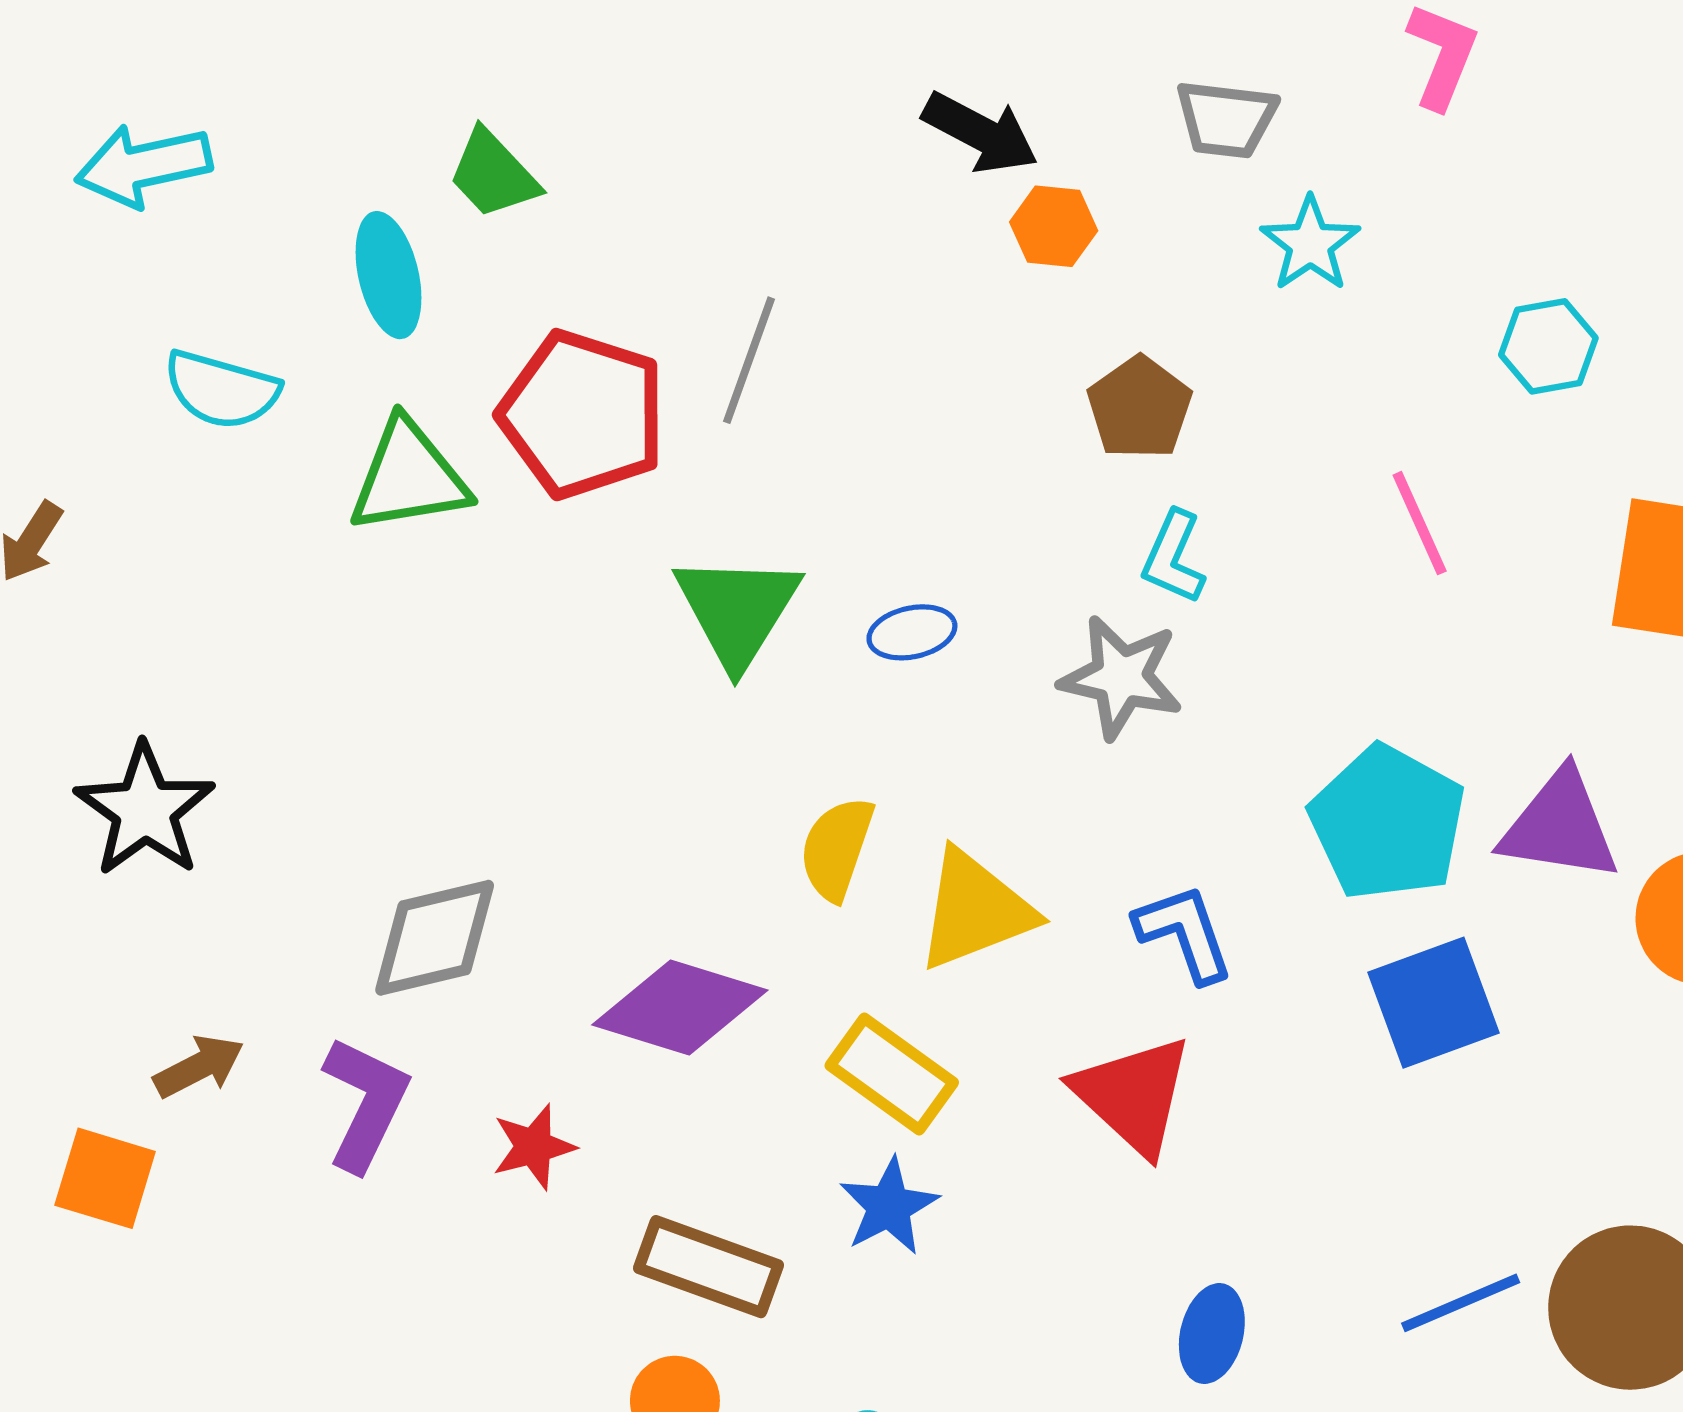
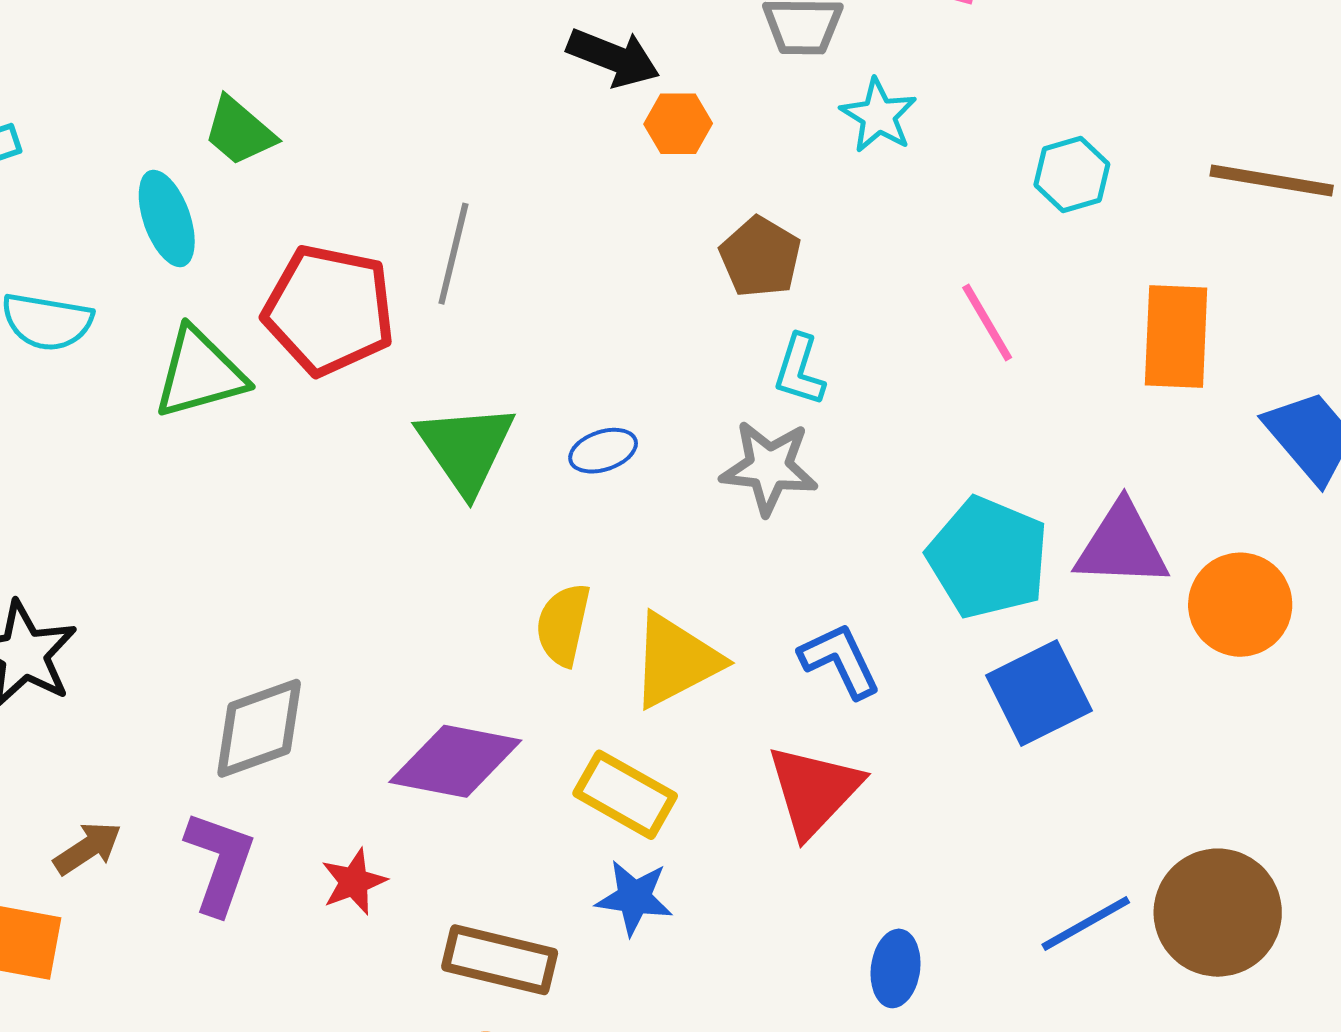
red triangle: (1133, 1095) -> (814, 790), turned 37
blue star: (889, 1206) -> (634, 898), turned -30

